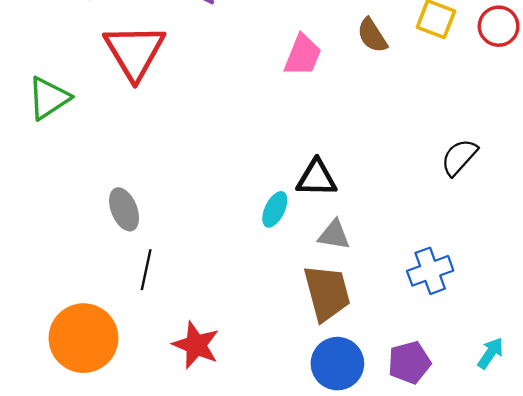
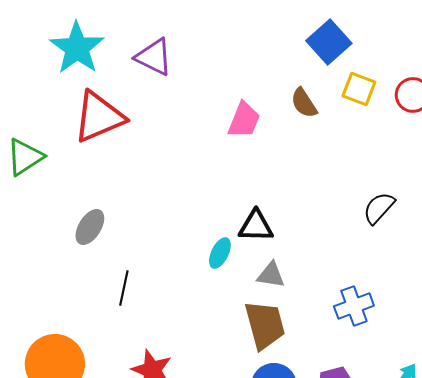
red triangle: (134, 52) -> (99, 117), turned 38
gray ellipse: (124, 209) -> (90, 227), moved, turned 54
black line: (146, 270) -> (124, 288), moved

